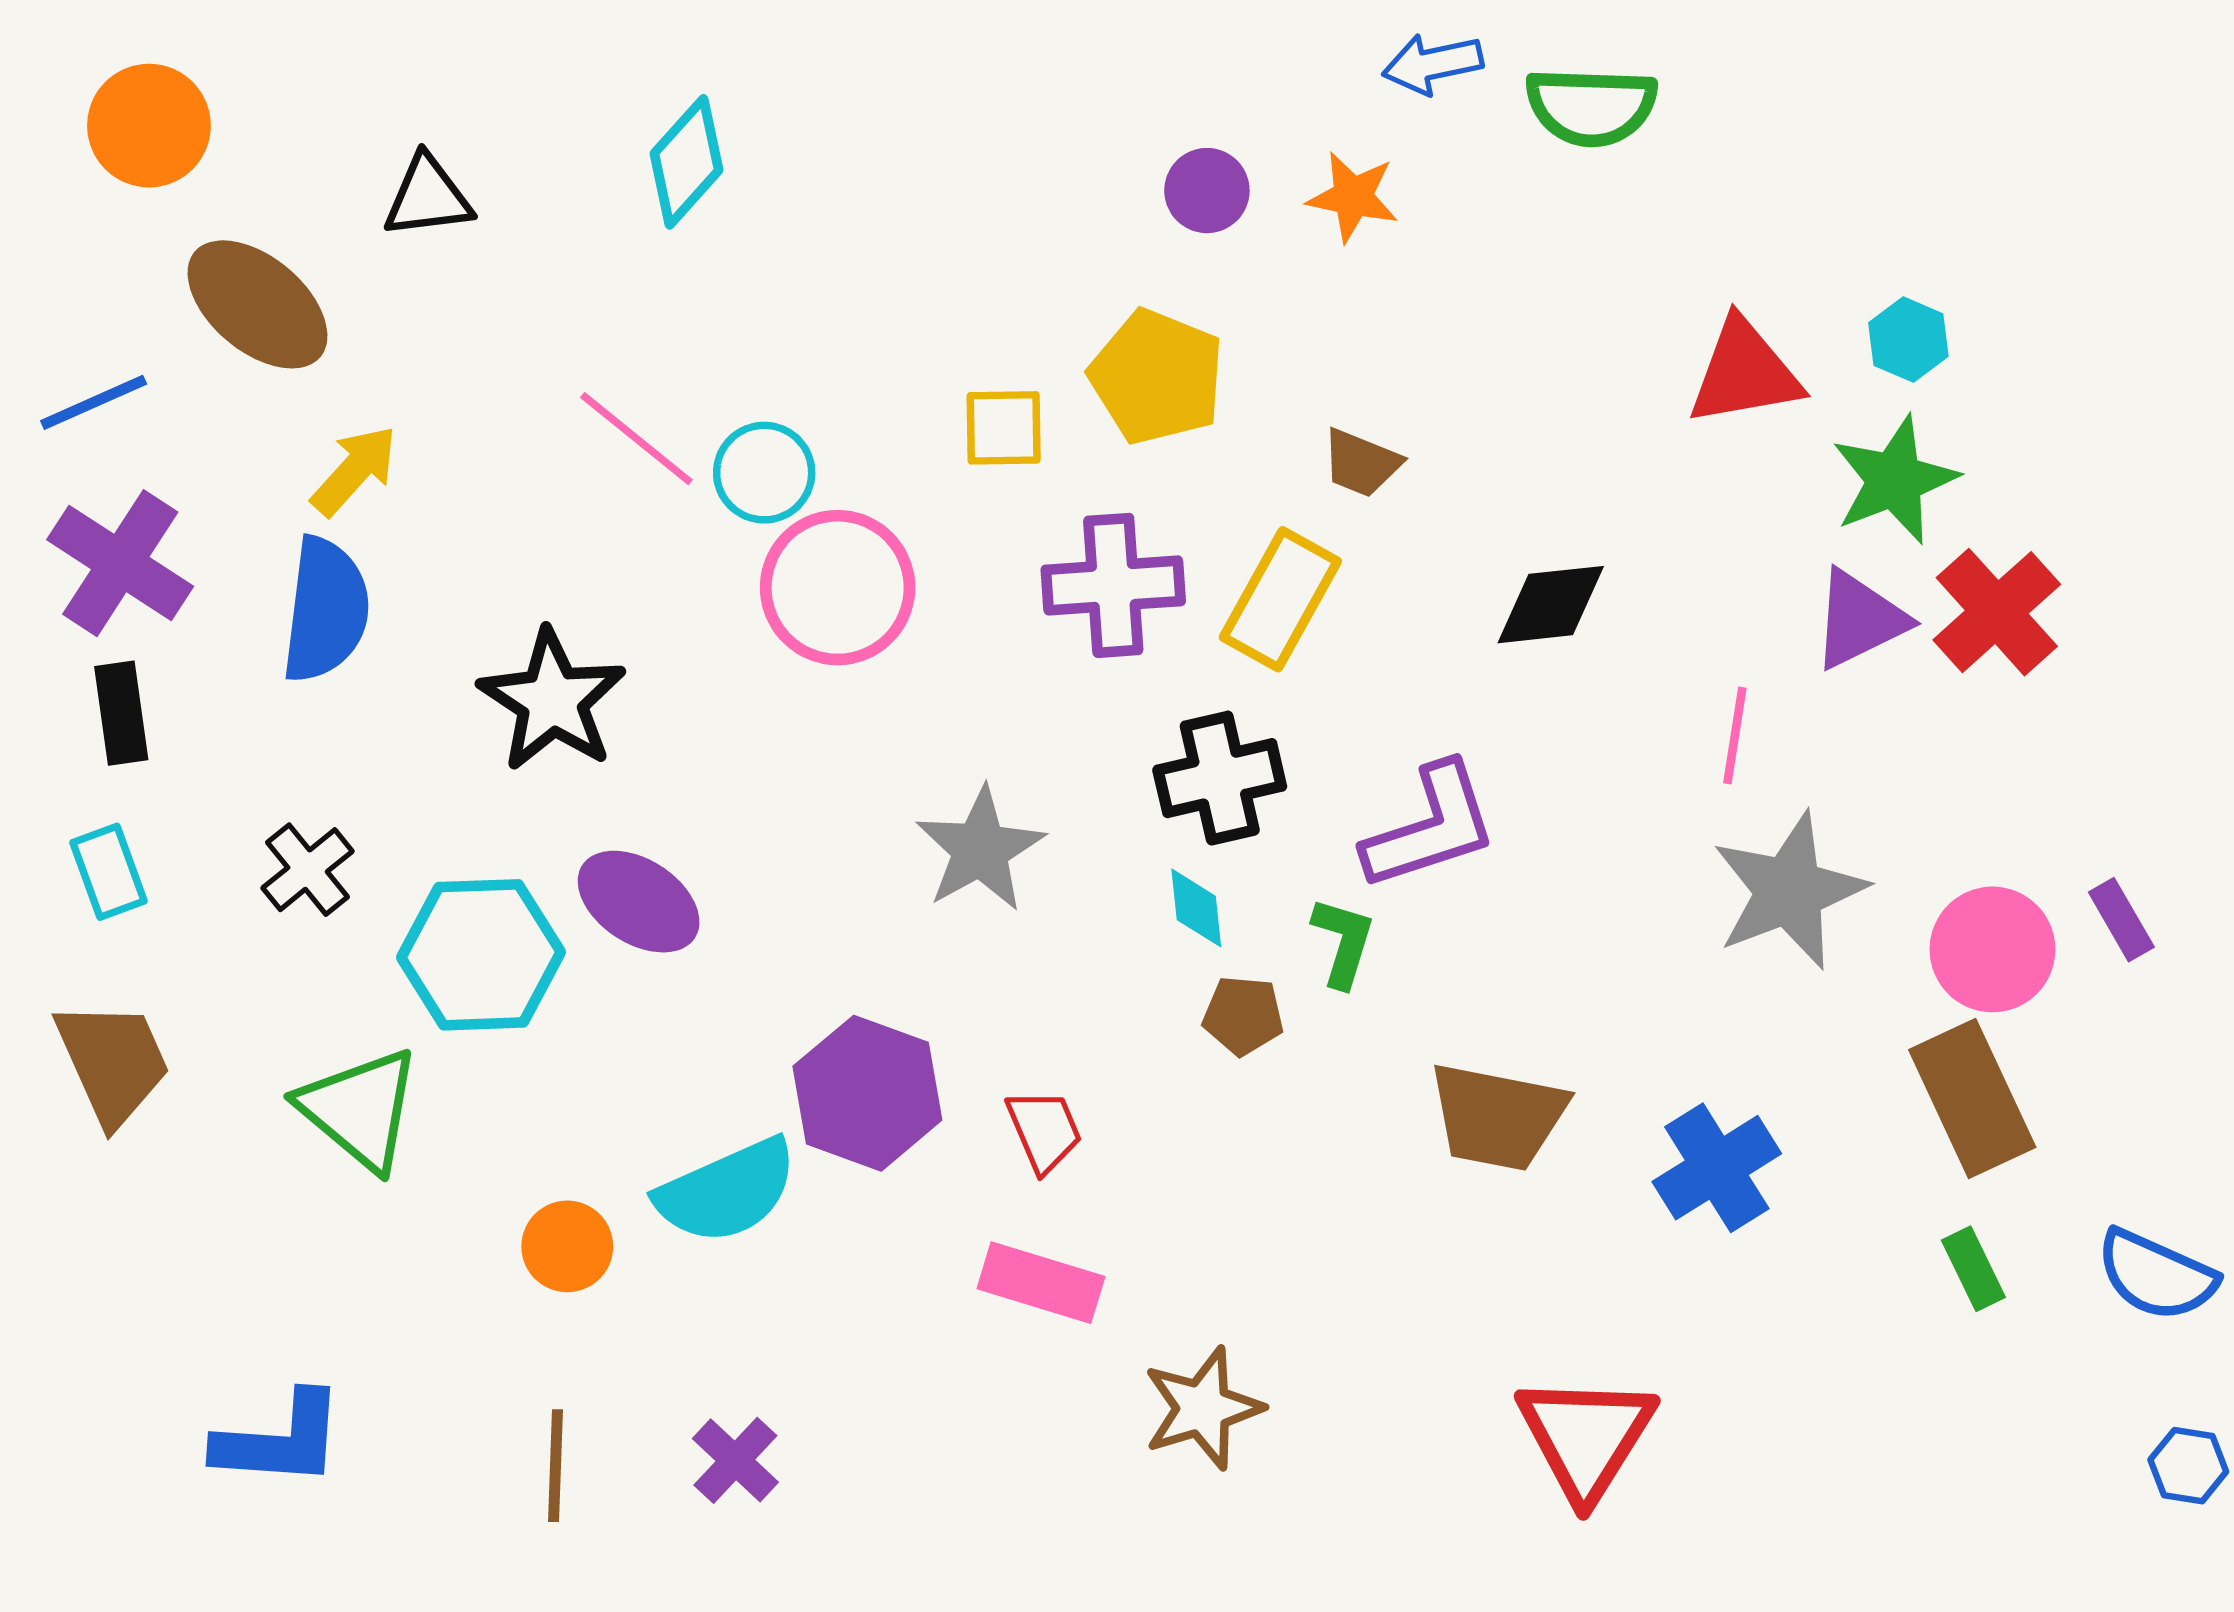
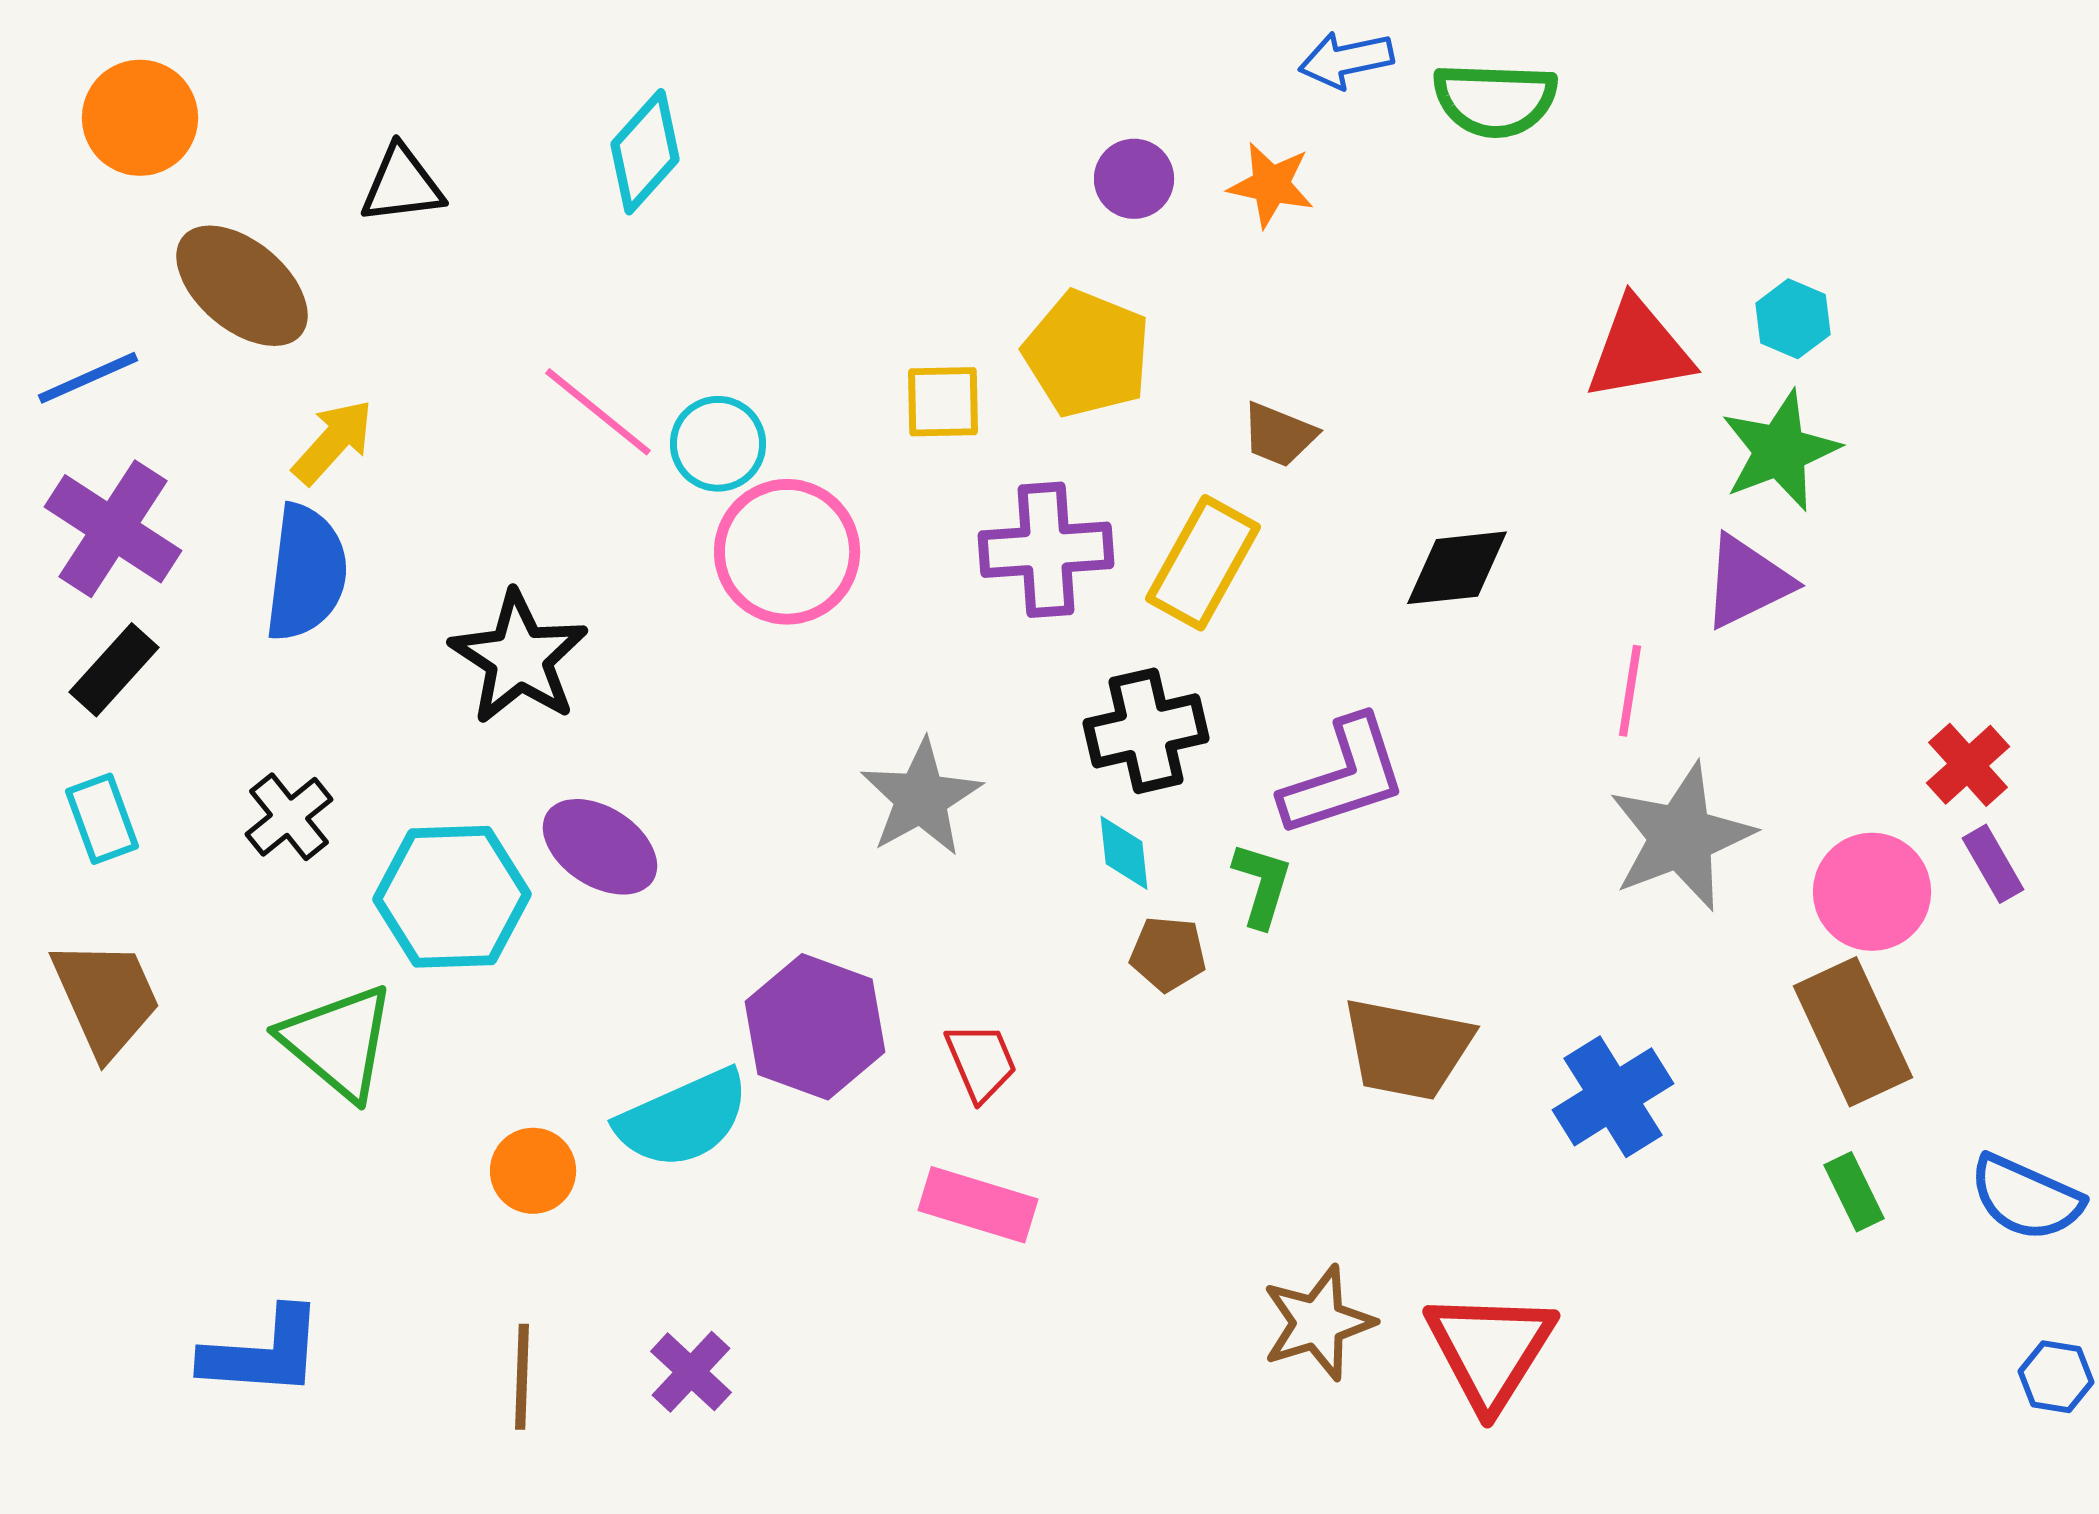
red cross: (1997, 612) -> (1968, 765), moved, size x0.7
black rectangle: (121, 713) -> (114, 670), turned 50
brown star: (1203, 1408) -> (1318, 1323), moved

